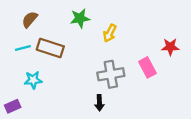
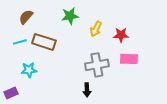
red star: (170, 47) -> (121, 35), moved
pink rectangle: (147, 67) -> (129, 59), turned -60

